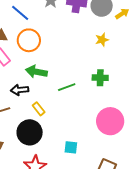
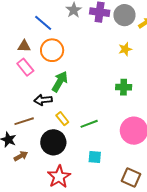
green arrow: (36, 72) -> (60, 82), turned 110
green line: (67, 87) -> (89, 124), moved

